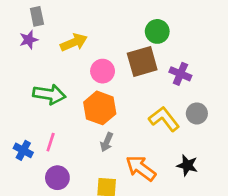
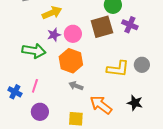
purple star: (29, 40) -> (54, 35), moved
purple cross: (180, 74) -> (130, 25), moved
yellow L-shape: (164, 119) -> (118, 69), turned 135
gray arrow: (107, 142) -> (76, 86), turned 88

